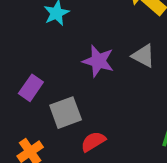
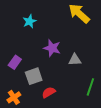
gray triangle: (143, 56) -> (75, 60), moved, turned -32

